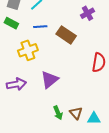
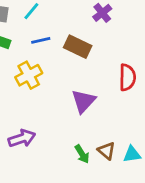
purple triangle: (49, 80) -> (83, 101), moved
purple arrow: (16, 84) -> (22, 138), moved

